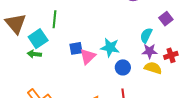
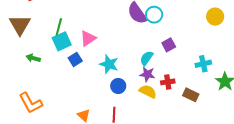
cyan square: (38, 39) -> (62, 41), moved
blue square: (76, 48) -> (75, 59), turned -32
pink triangle: (88, 56) -> (88, 38), moved

